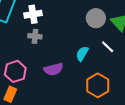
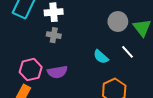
cyan semicircle: (82, 54) -> (101, 57), turned -84
purple semicircle: (53, 69) -> (57, 72), moved

